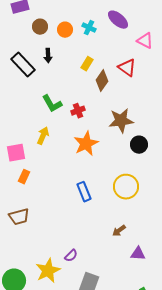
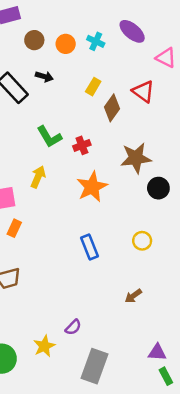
black arrow: (48, 56) -> (44, 76), turned -72
yellow circle: (126, 187) -> (142, 241), size x0.6
purple triangle: (138, 254) -> (157, 352), moved
yellow star: (48, 271) -> (44, 346), size x0.7

